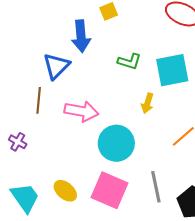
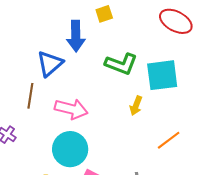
green L-shape: (129, 61) -> (121, 64), size x1.4
cyan circle: (116, 143) -> (70, 149), moved

